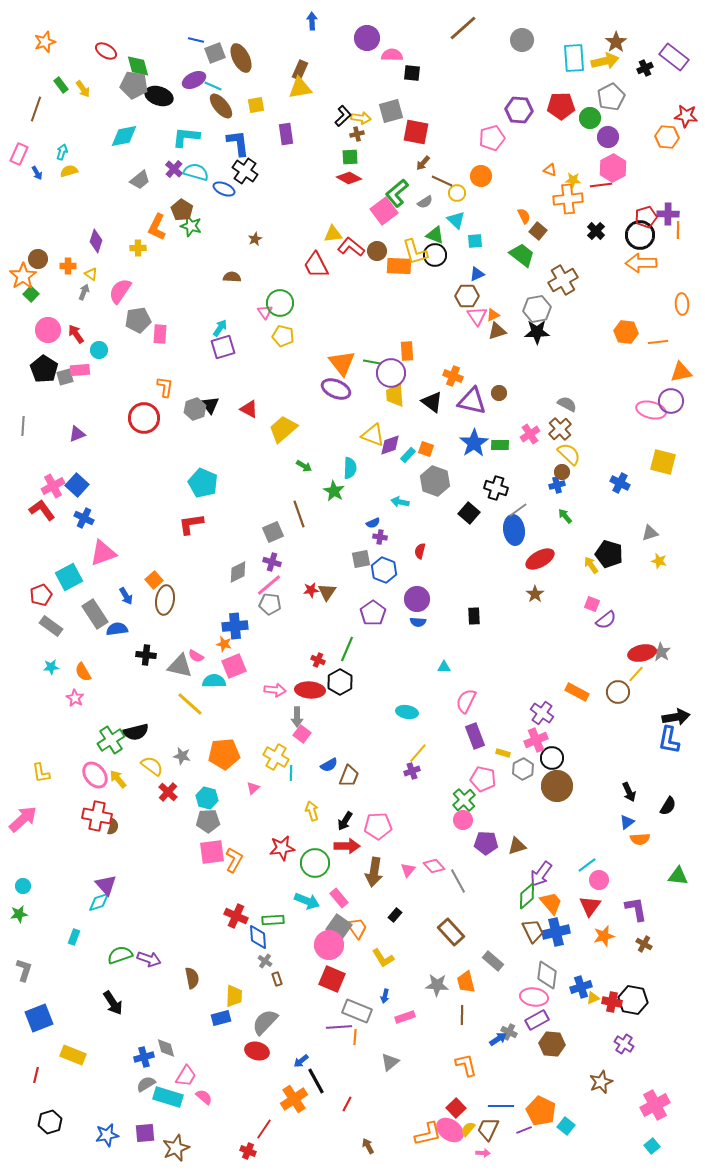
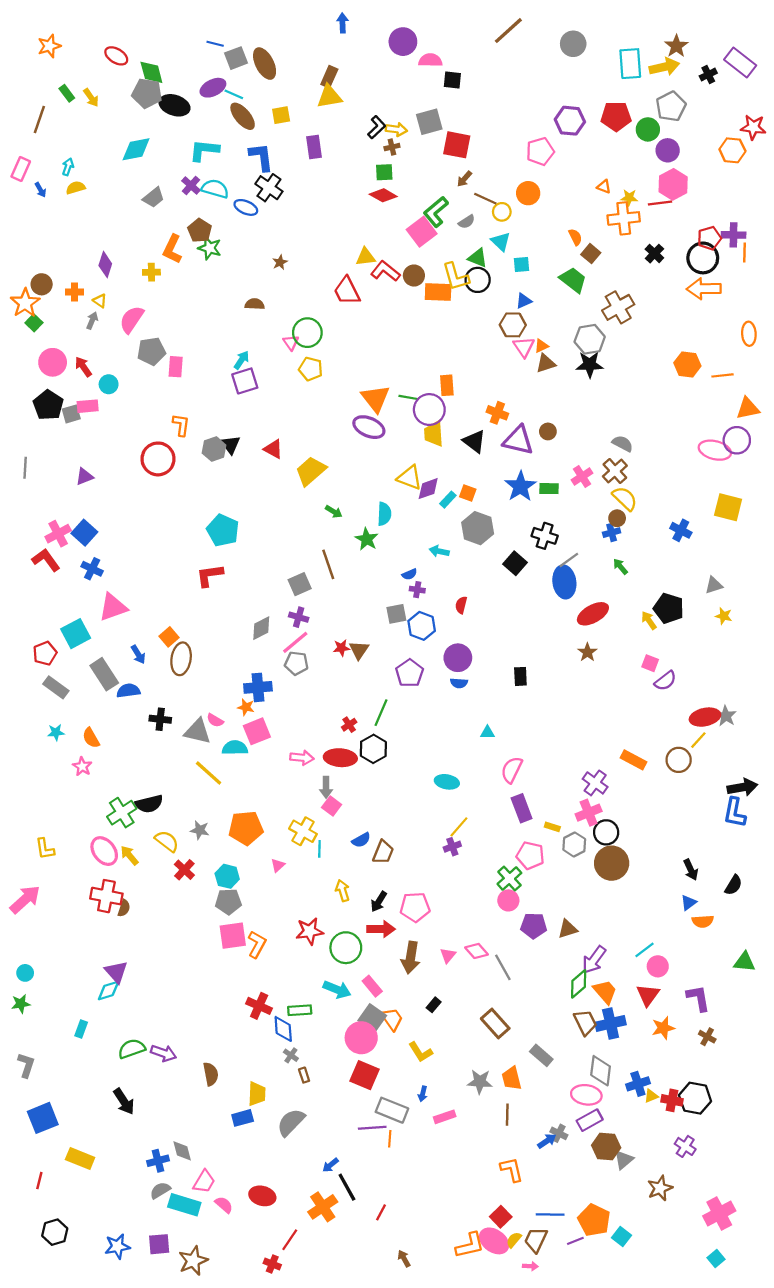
red cross: (318, 660) -> (349, 725), turned 32
red ellipse: (257, 1051) -> (262, 1196), moved
gray triangle: (390, 1062) -> (624, 1160), moved

